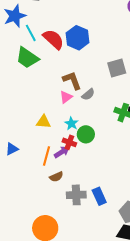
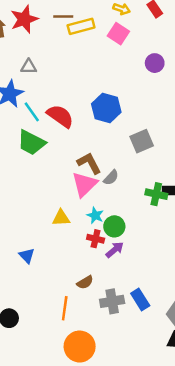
blue hexagon: (78, 38) -> (106, 108), moved
pink triangle: (66, 97) -> (84, 184), size x1.6
blue triangle: (12, 149) -> (27, 256), turned -40
purple arrow: (62, 152) -> (115, 250), moved
orange line: (46, 156) -> (65, 308), moved

